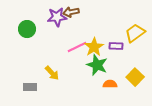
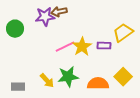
green star: (97, 65) -> (68, 77), moved, turned -30
yellow arrow: (52, 73) -> (47, 81), moved
orange semicircle: (110, 84) -> (98, 84), size x1.5

